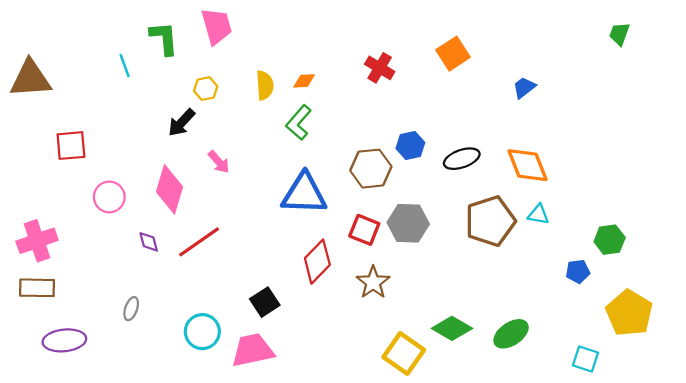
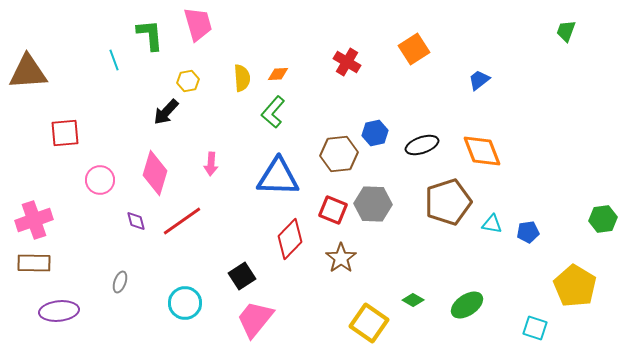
pink arrow: (219, 162) -> (211, 164), moved, turned 45
cyan triangle: (538, 214) -> (492, 224), moved
green hexagon: (610, 240) -> (603, 219), moved
blue pentagon: (578, 271) -> (528, 232), moved
green diamond: (452, 328) -> (413, 300), size x0.6
pink trapezoid: (253, 350) -> (255, 319), moved, turned -39

